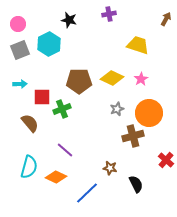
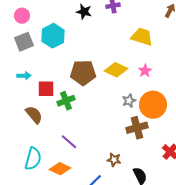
black star: (69, 20) -> (84, 12), moved
gray star: (117, 109) -> (129, 101), moved

